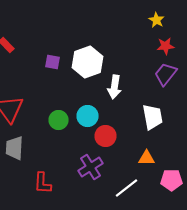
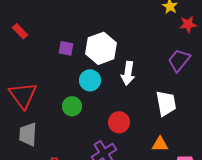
red star: (166, 46) -> (188, 24), moved
cyan circle: (88, 116) -> (90, 80), moved

